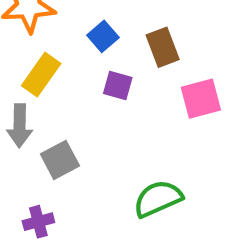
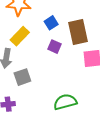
brown rectangle: (163, 47) -> (78, 32), size x1.4

